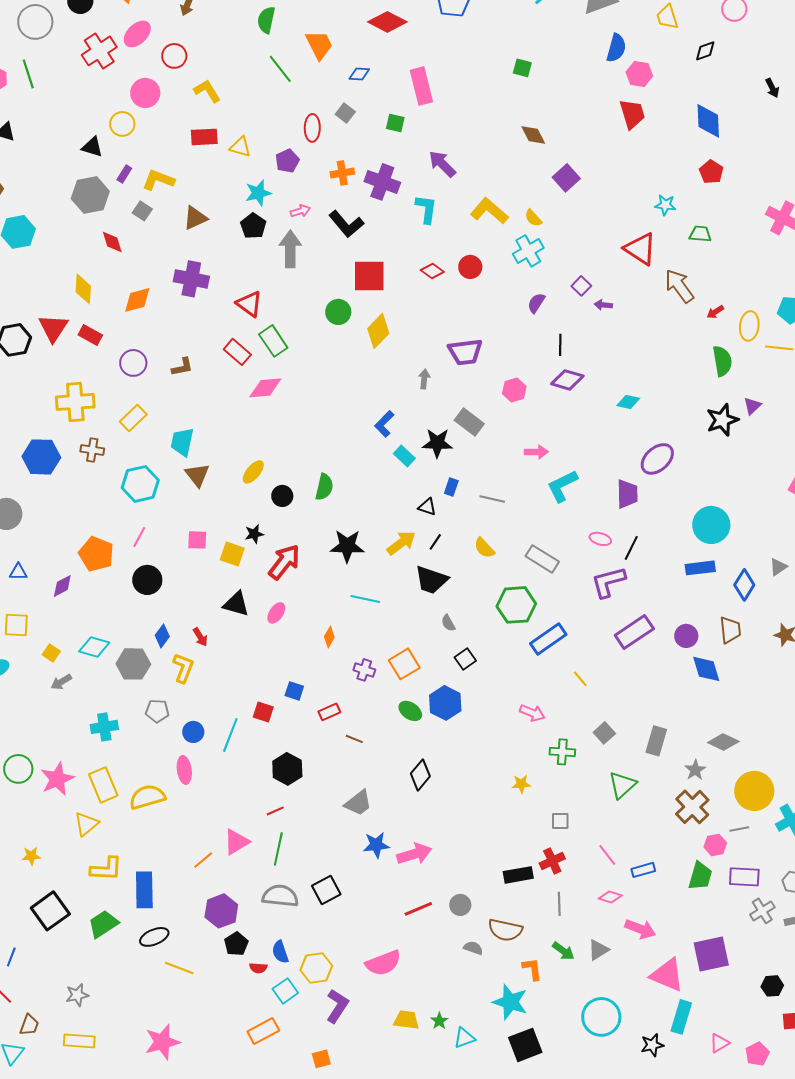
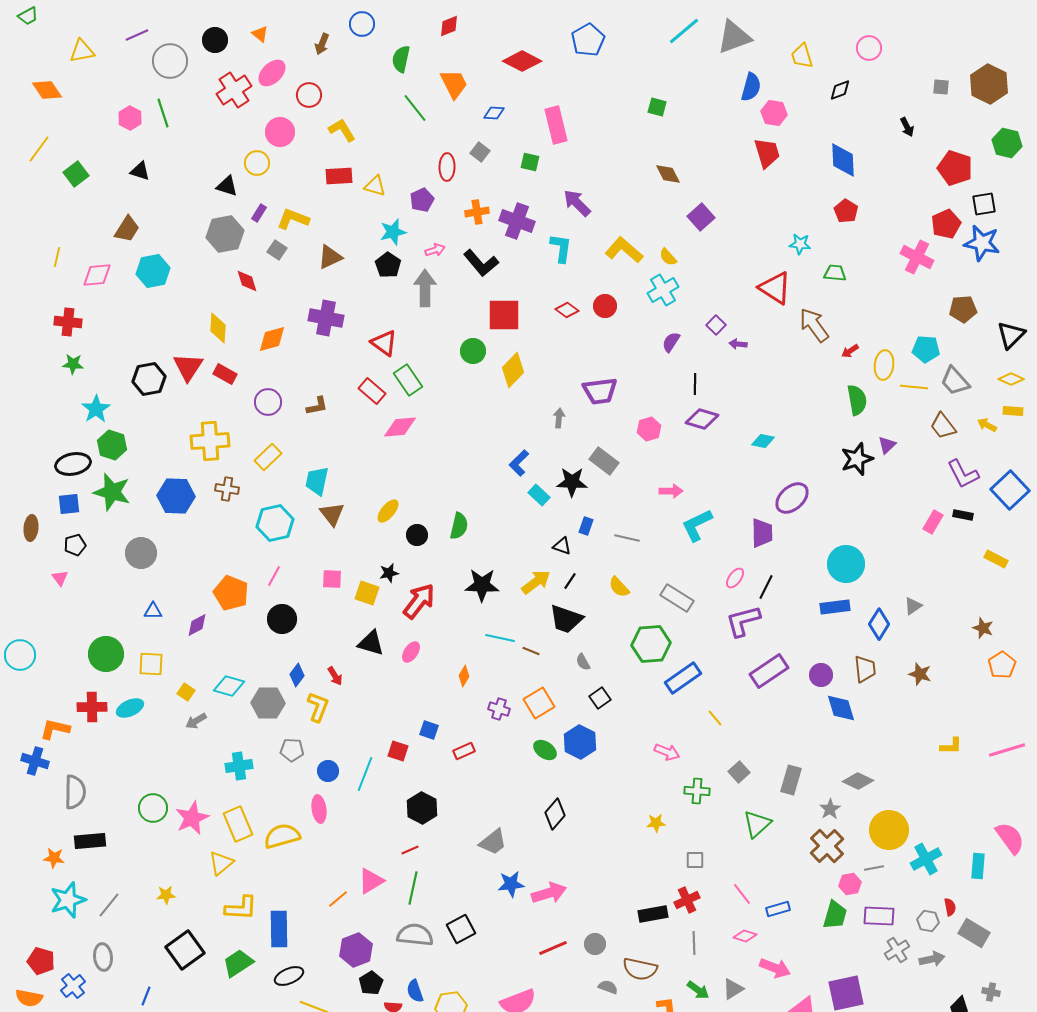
pink ellipse: (600, 539) -> (735, 578), turned -70
brown line: (354, 739) -> (531, 651), moved

